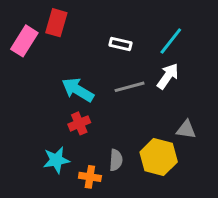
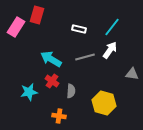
red cross: (79, 123) -> (52, 81), turned -32
gray triangle: (186, 130) -> (132, 74), moved
cyan star: (56, 160) -> (29, 92), moved
gray semicircle: (116, 160) -> (71, 91), moved

